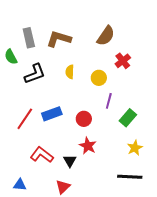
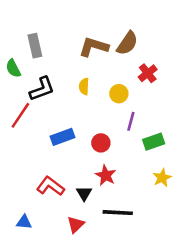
brown L-shape: (59, 39) -> (94, 47), moved
green rectangle: (128, 118) -> (154, 142), turned 30
red line: (25, 119) -> (20, 115), moved
black line: (130, 177) -> (118, 213), moved

